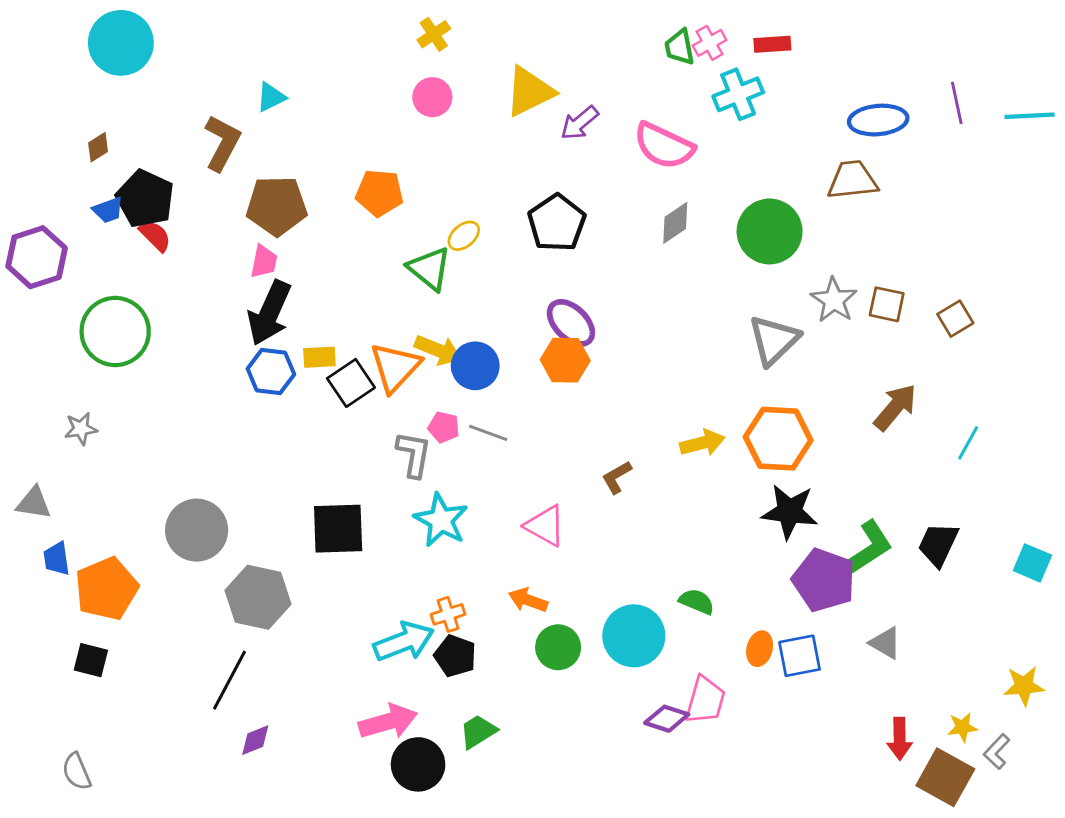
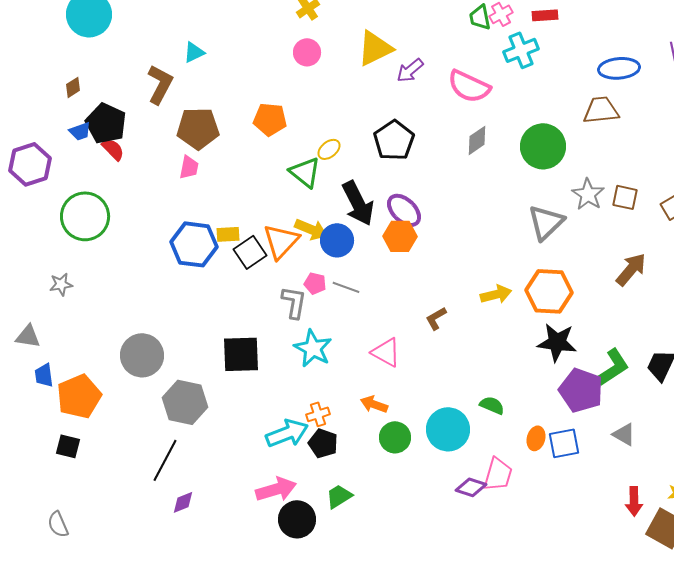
black arrow: (269, 313) -> (358, 203), moved, turned -51
blue hexagon: (271, 371) -> (194, 244), size x1.4

